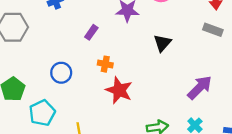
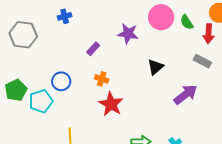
purple arrow: (200, 87) -> (185, 94), moved
cyan pentagon: (42, 113) -> (41, 101), moved

